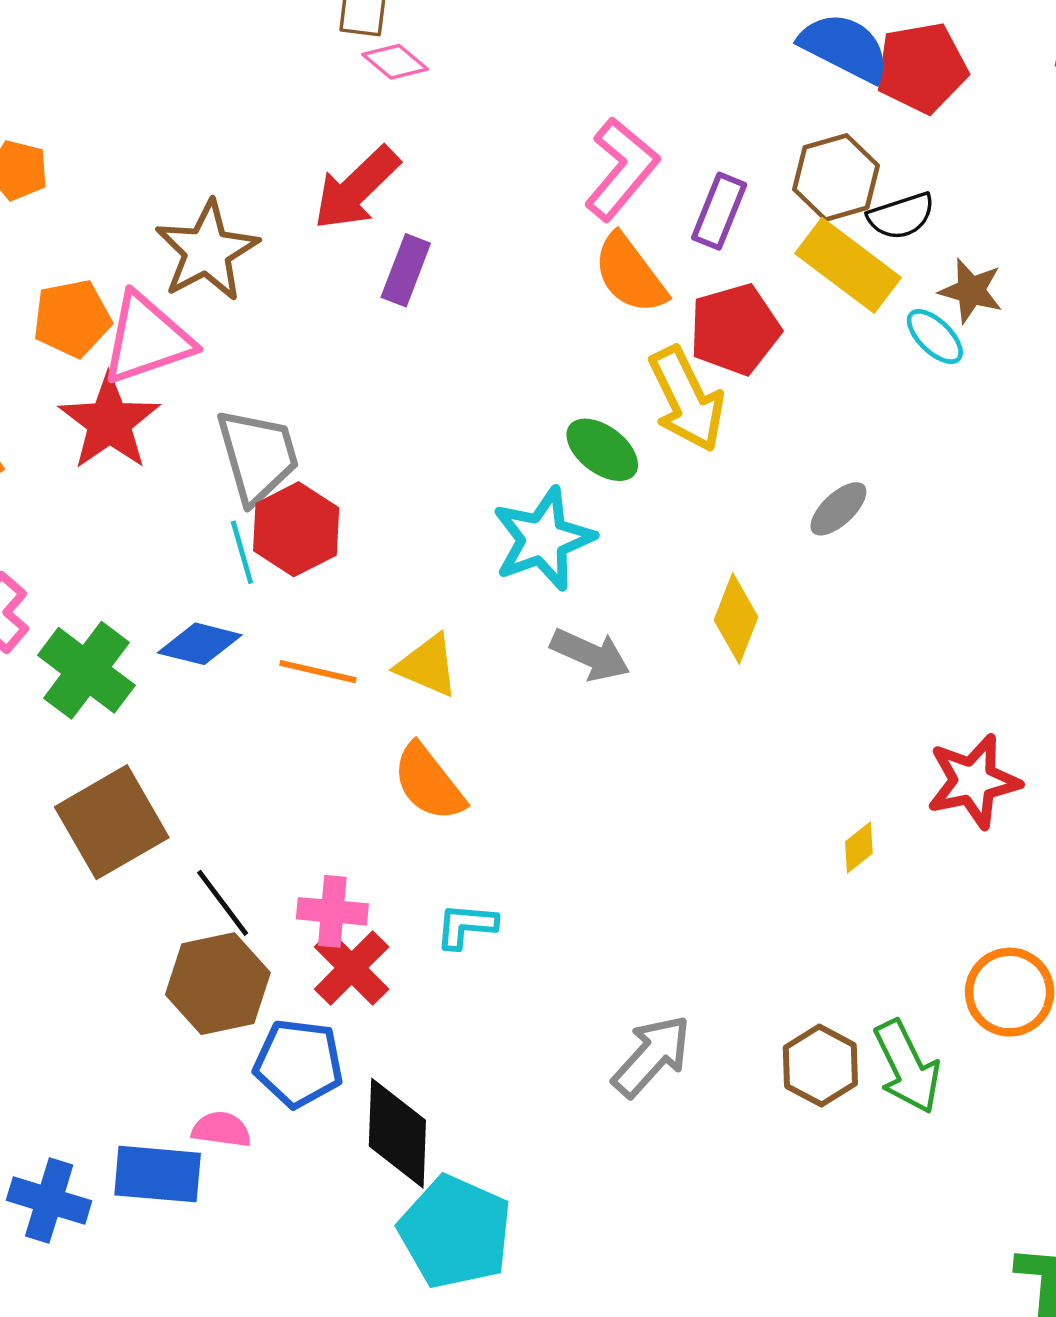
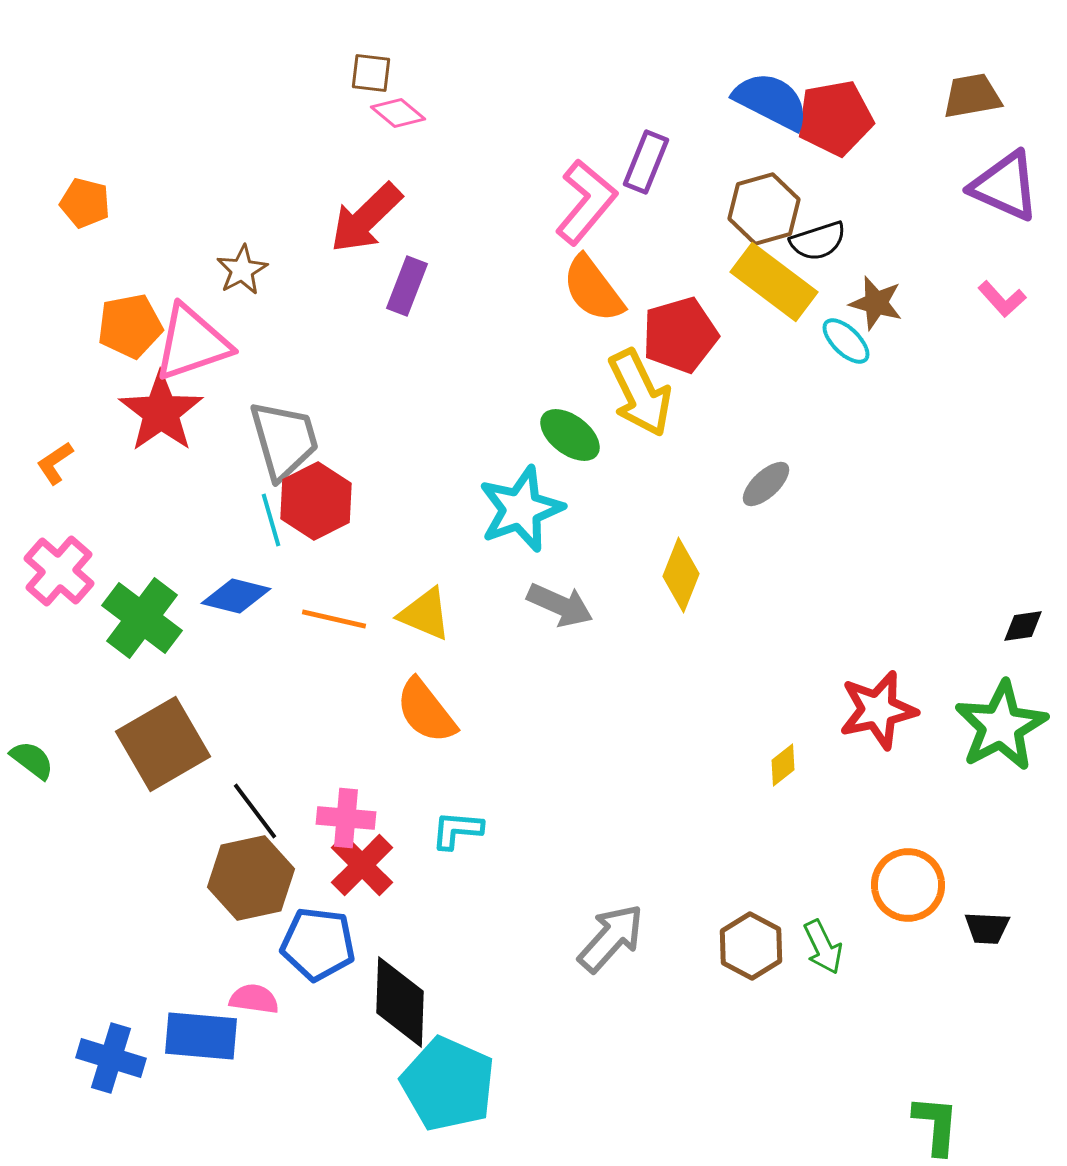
purple rectangle: (719, 211) -> (646, 162), moved
brown star: (207, 251) -> (242, 270), size x0.6
green arrow: (907, 1067) -> (823, 947), size x0.7

